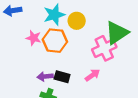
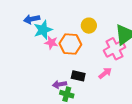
cyan star: (54, 15) -> (43, 30), moved
purple arrow: (45, 76) -> (59, 84), moved

